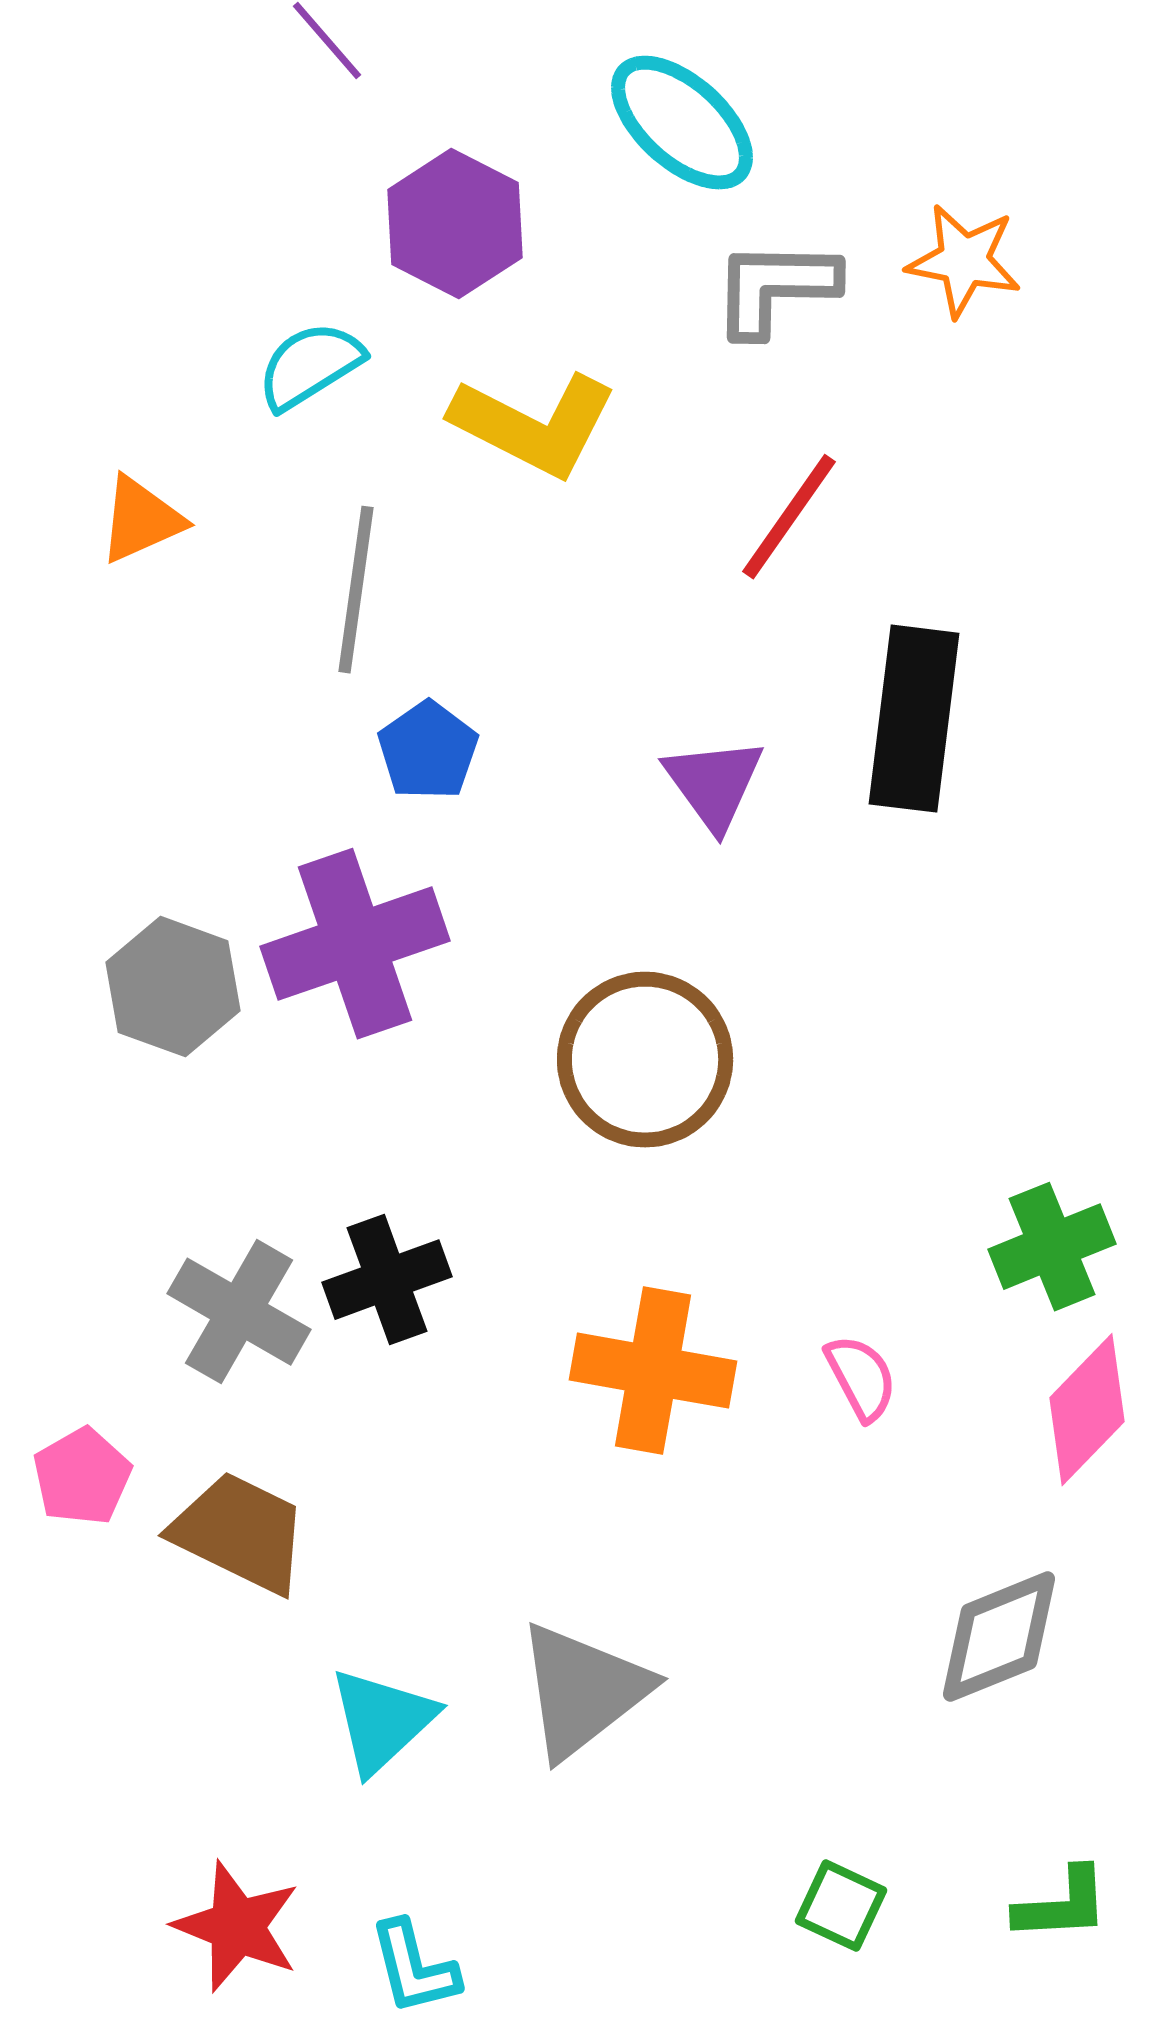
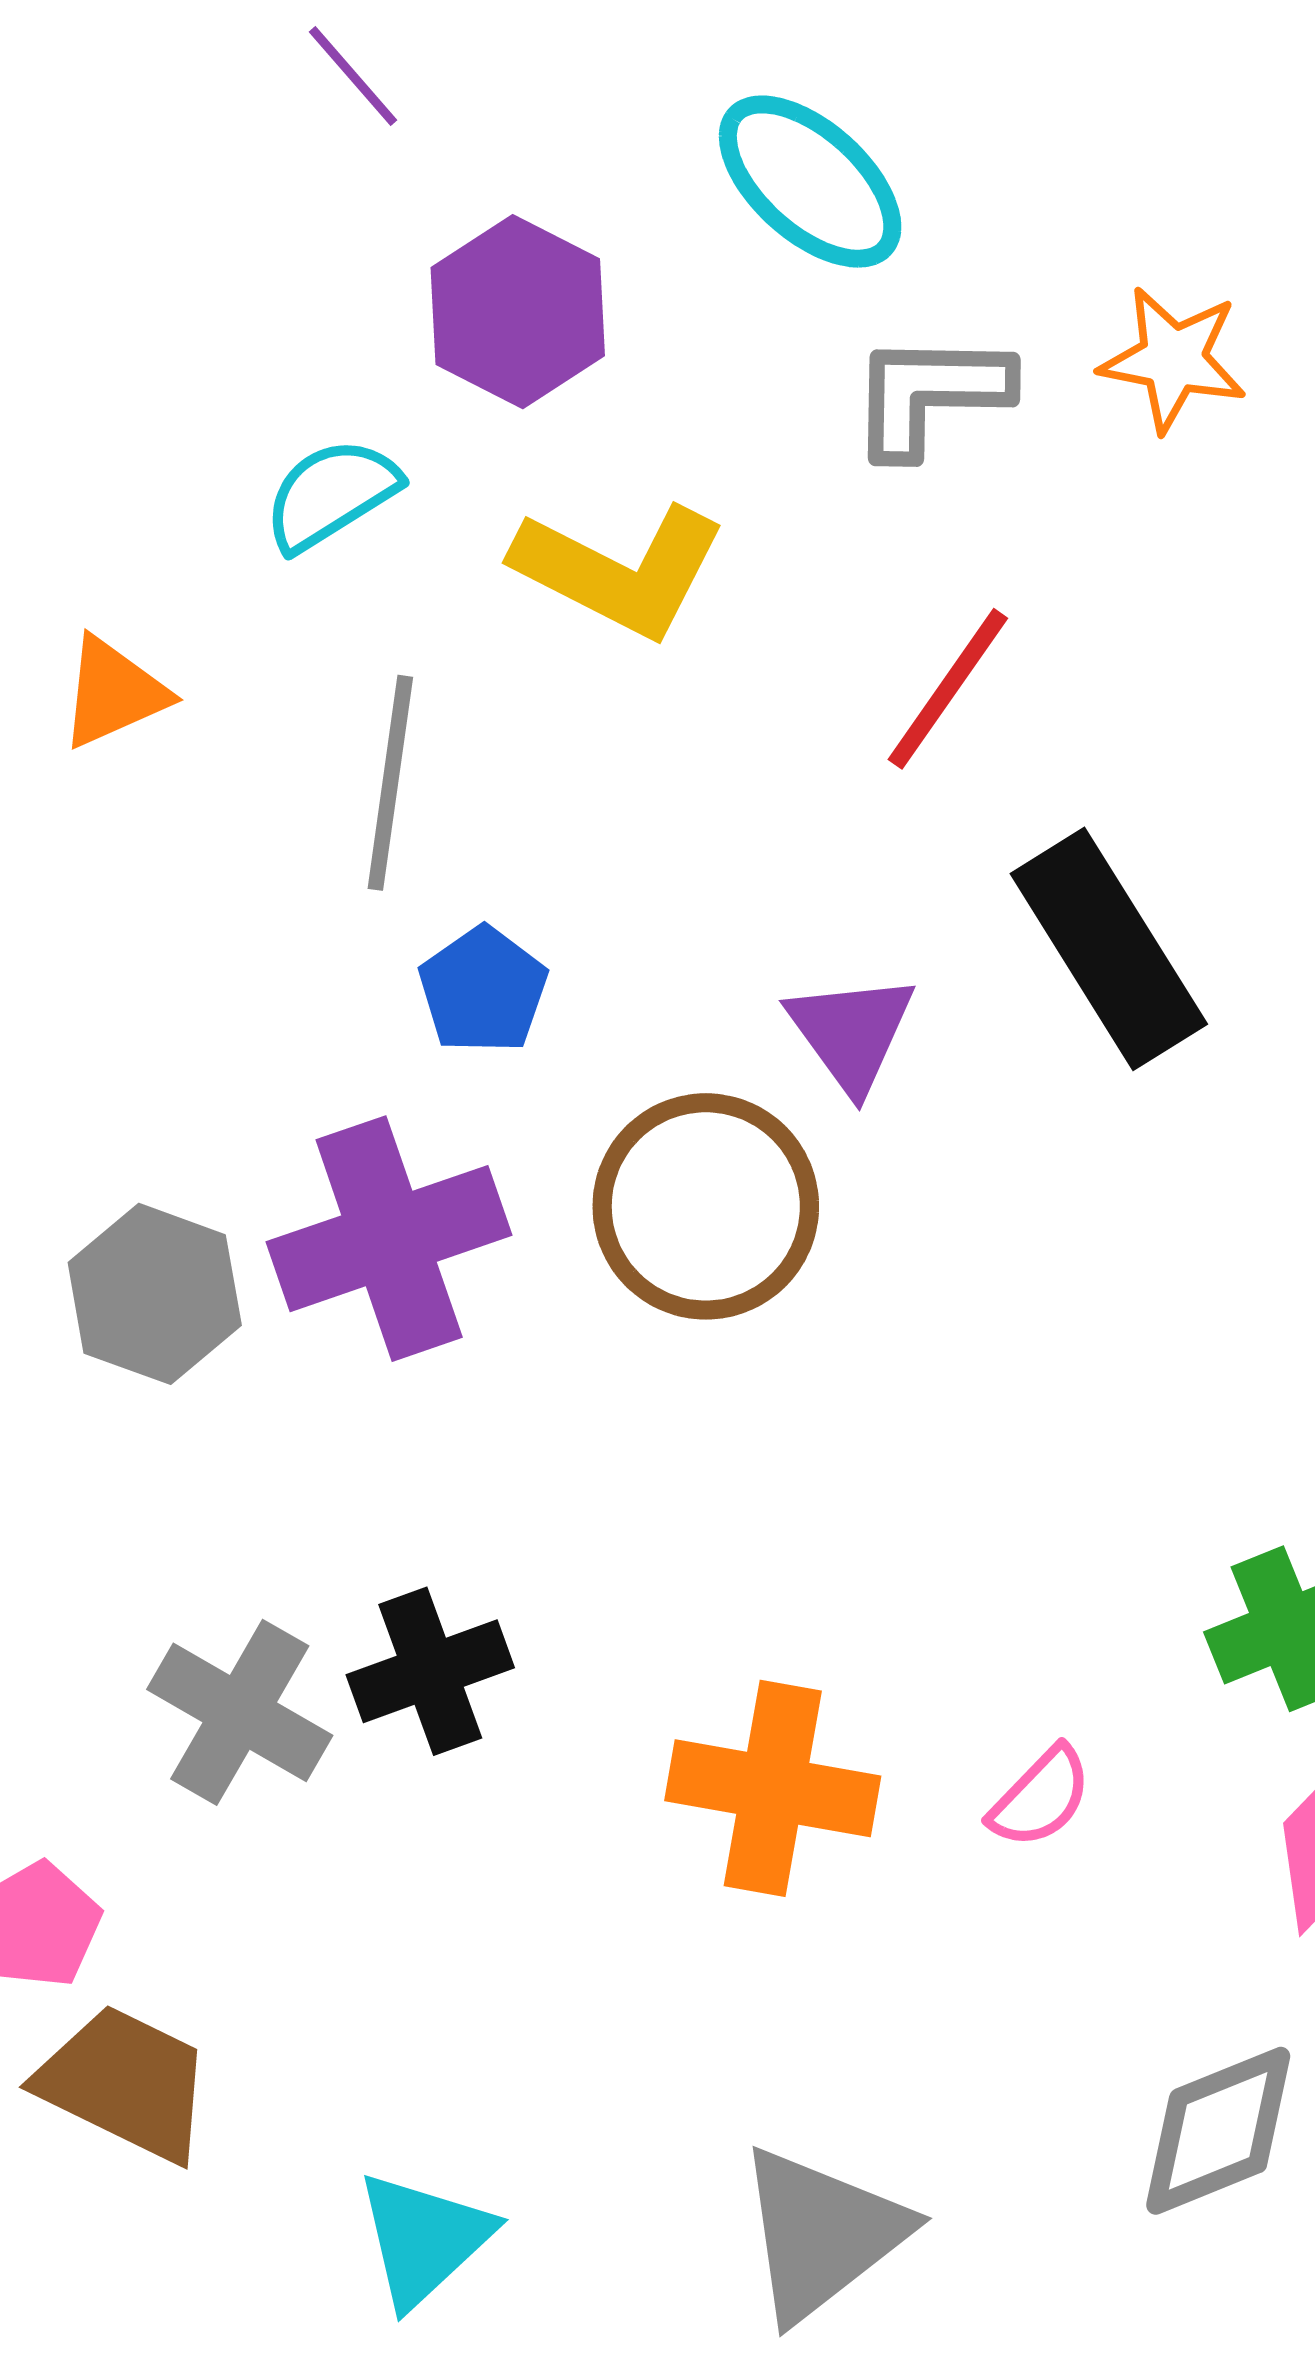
black rectangle: (914, 719) -> (1109, 949), turned -39
brown circle: (645, 1060) -> (706, 1206), moved
pink semicircle: (861, 1378) -> (1041, 1797), turned 72
brown trapezoid: (240, 1533) -> (125, 2083), moved
gray triangle: (583, 1691) -> (822, 2234), moved

